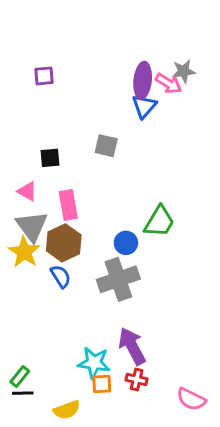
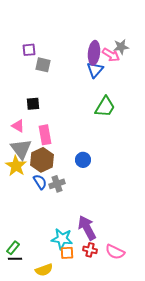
gray square: (106, 146) -> (43, 65), moved
green trapezoid: (159, 222) -> (105, 107), moved
gray cross: (118, 279) -> (57, 184), moved, size x0.6
pink semicircle: (191, 399) -> (115, 252), moved

